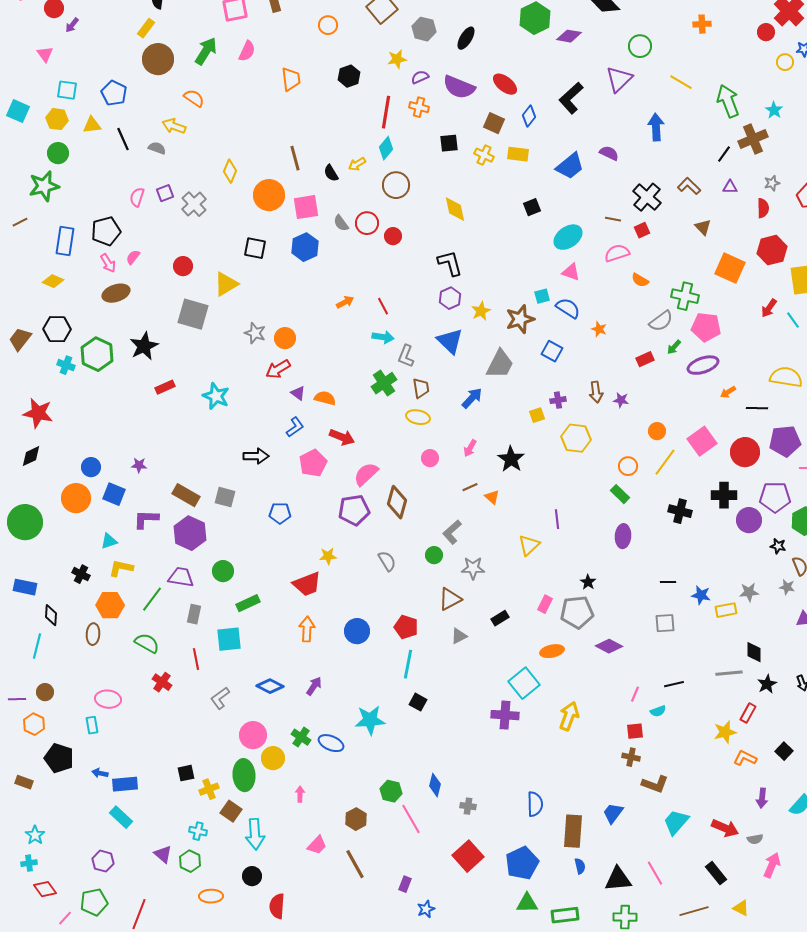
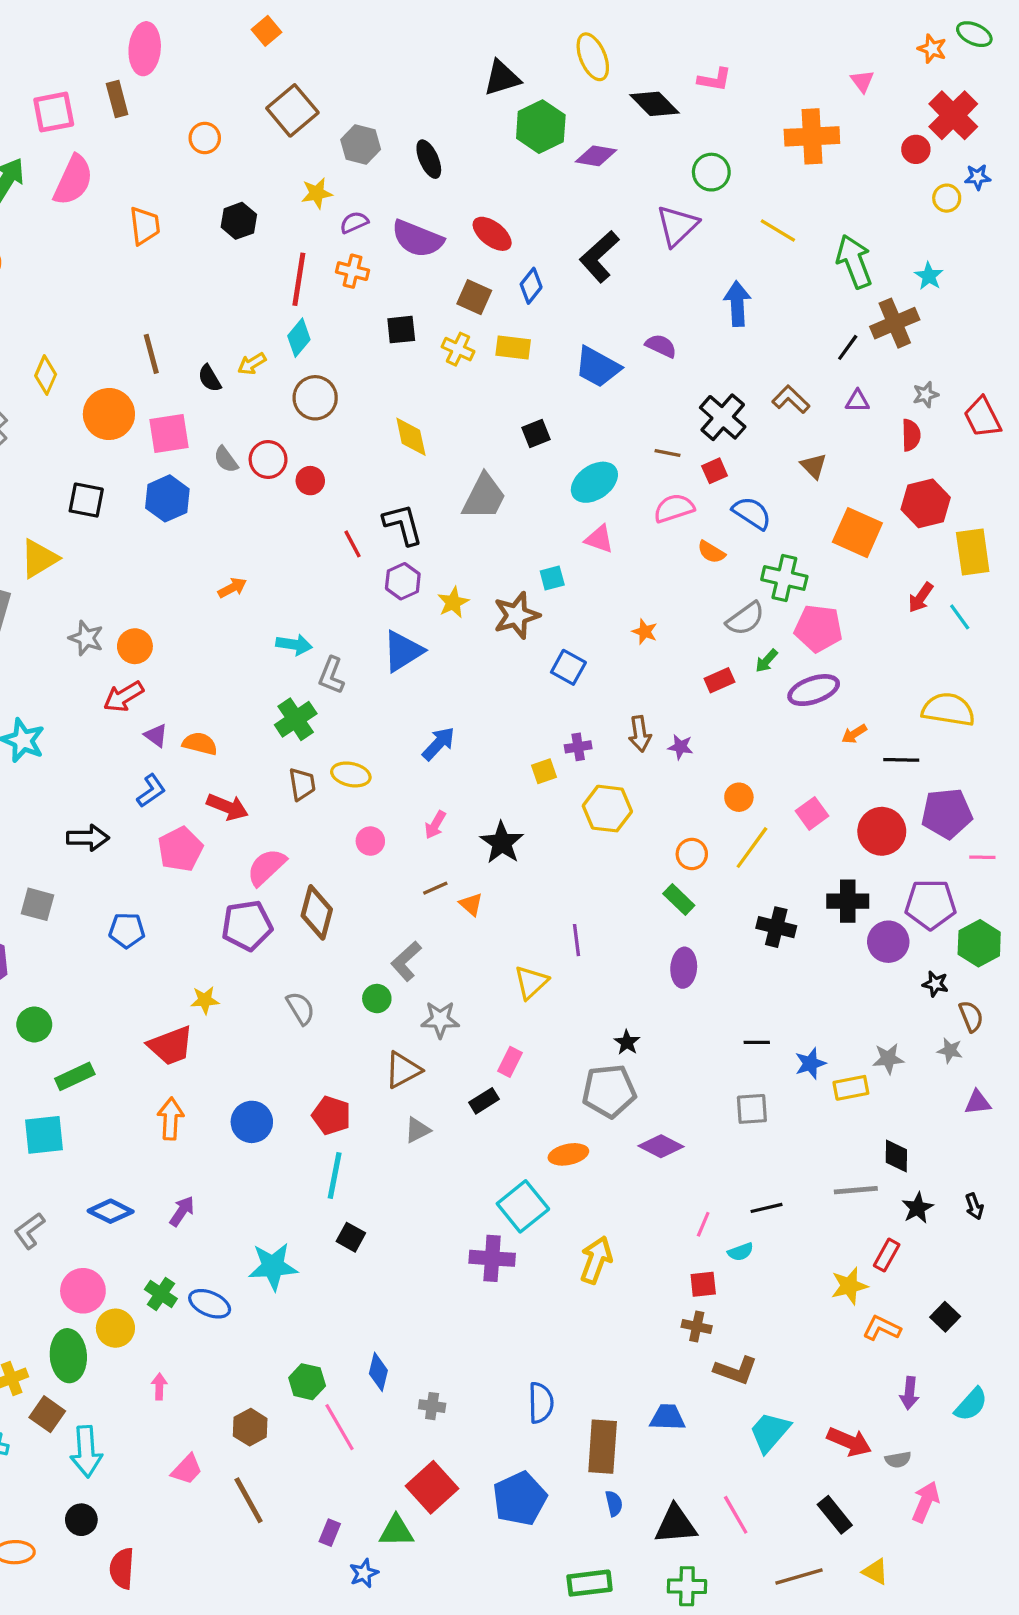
orange cross: (702, 24) -> (812, 136), size x1.8
black ellipse: (466, 38) -> (429, 159), turned -55
pink semicircle: (247, 51) -> (73, 180), size x1.5
blue trapezoid: (570, 166) -> (598, 367), turned 68
red line: (383, 306) -> (352, 544), moved
blue semicircle: (568, 308) -> (752, 513), moved
blue triangle: (450, 341) -> (403, 651), turned 44
gray trapezoid: (500, 364) -> (484, 497), moved
brown trapezoid: (421, 388) -> (302, 784), moved
pink square: (702, 441) -> (812, 813), size x0.7
blue star: (701, 595) -> (810, 1063), turned -30
pink rectangle: (545, 604) -> (510, 1062), moved
blue trapezoid: (613, 813) -> (667, 1417), turned 55
green triangle: (527, 903) -> (396, 1531), moved

